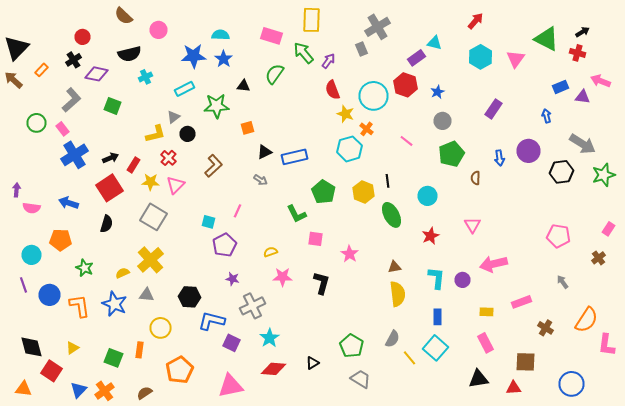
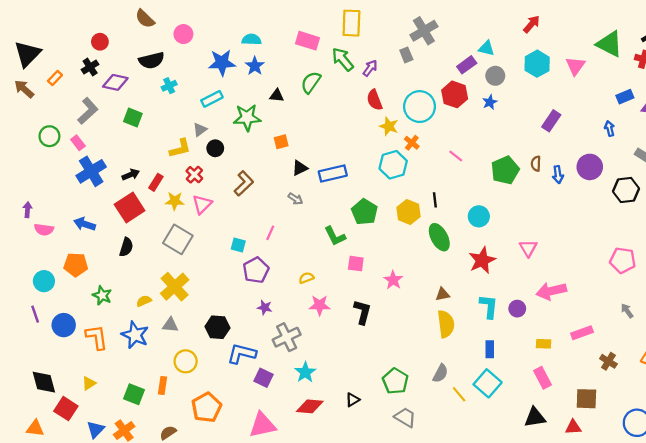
gray circle: (442, 121) -> (495, 76), moved
brown semicircle: (476, 178) -> (536, 164), moved
red star: (430, 236) -> (482, 260), size x1.4

